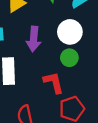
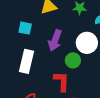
green circle: (69, 58) -> (73, 60), moved

